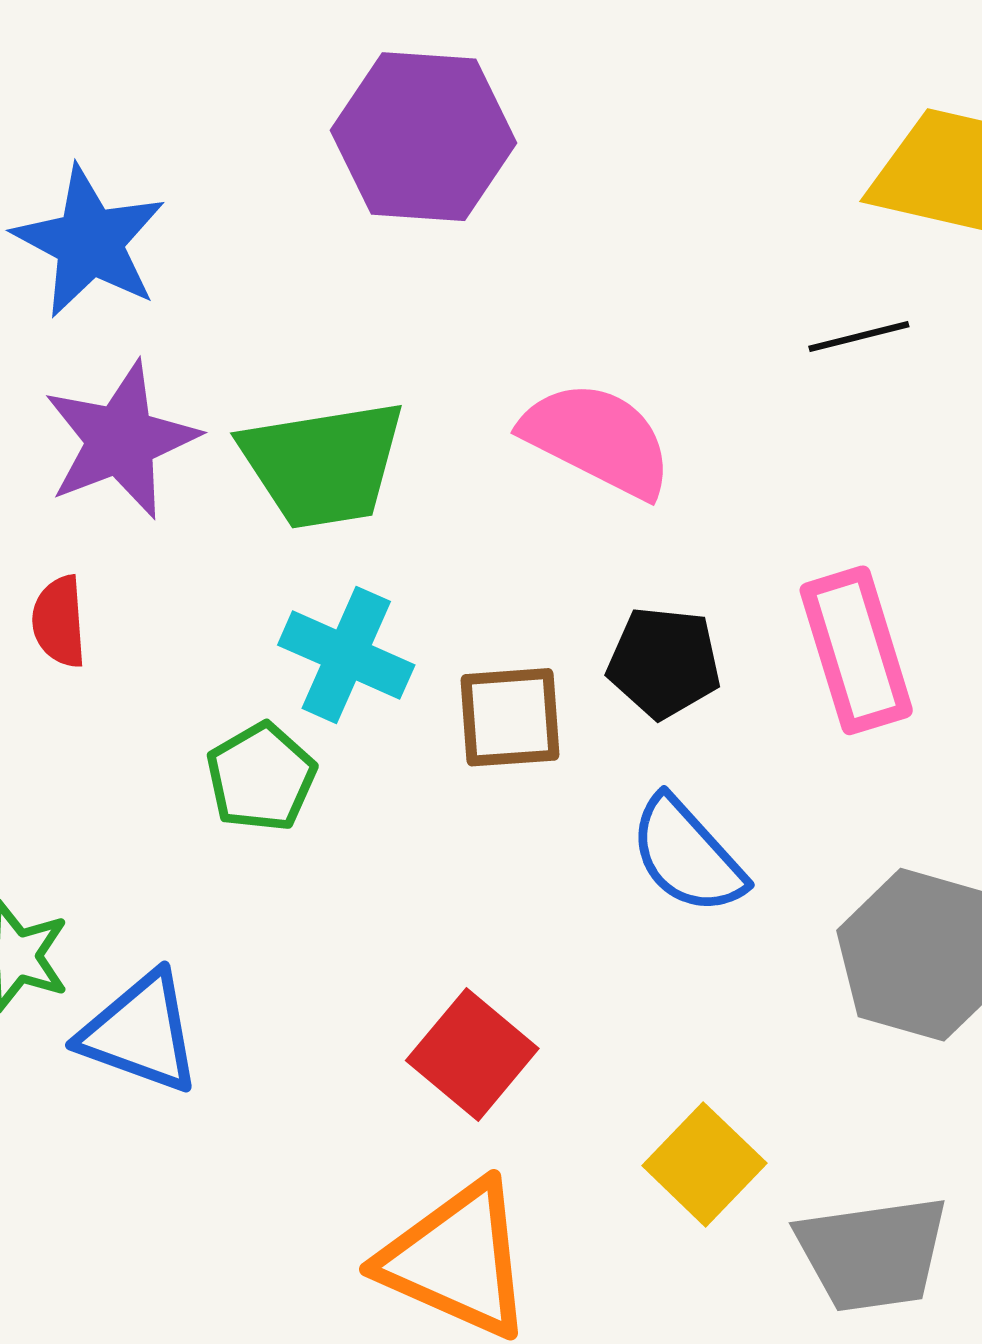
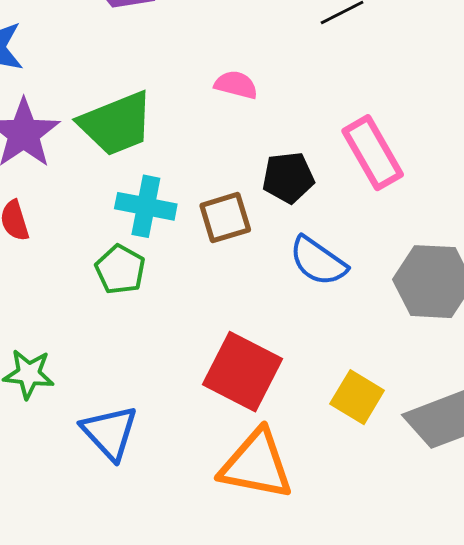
pink semicircle: (598, 439) -> (236, 85), size x0.6
blue triangle: (140, 1033) -> (110, 432), moved, turned 40
red square: (472, 1055) -> (242, 372), size x1.4

